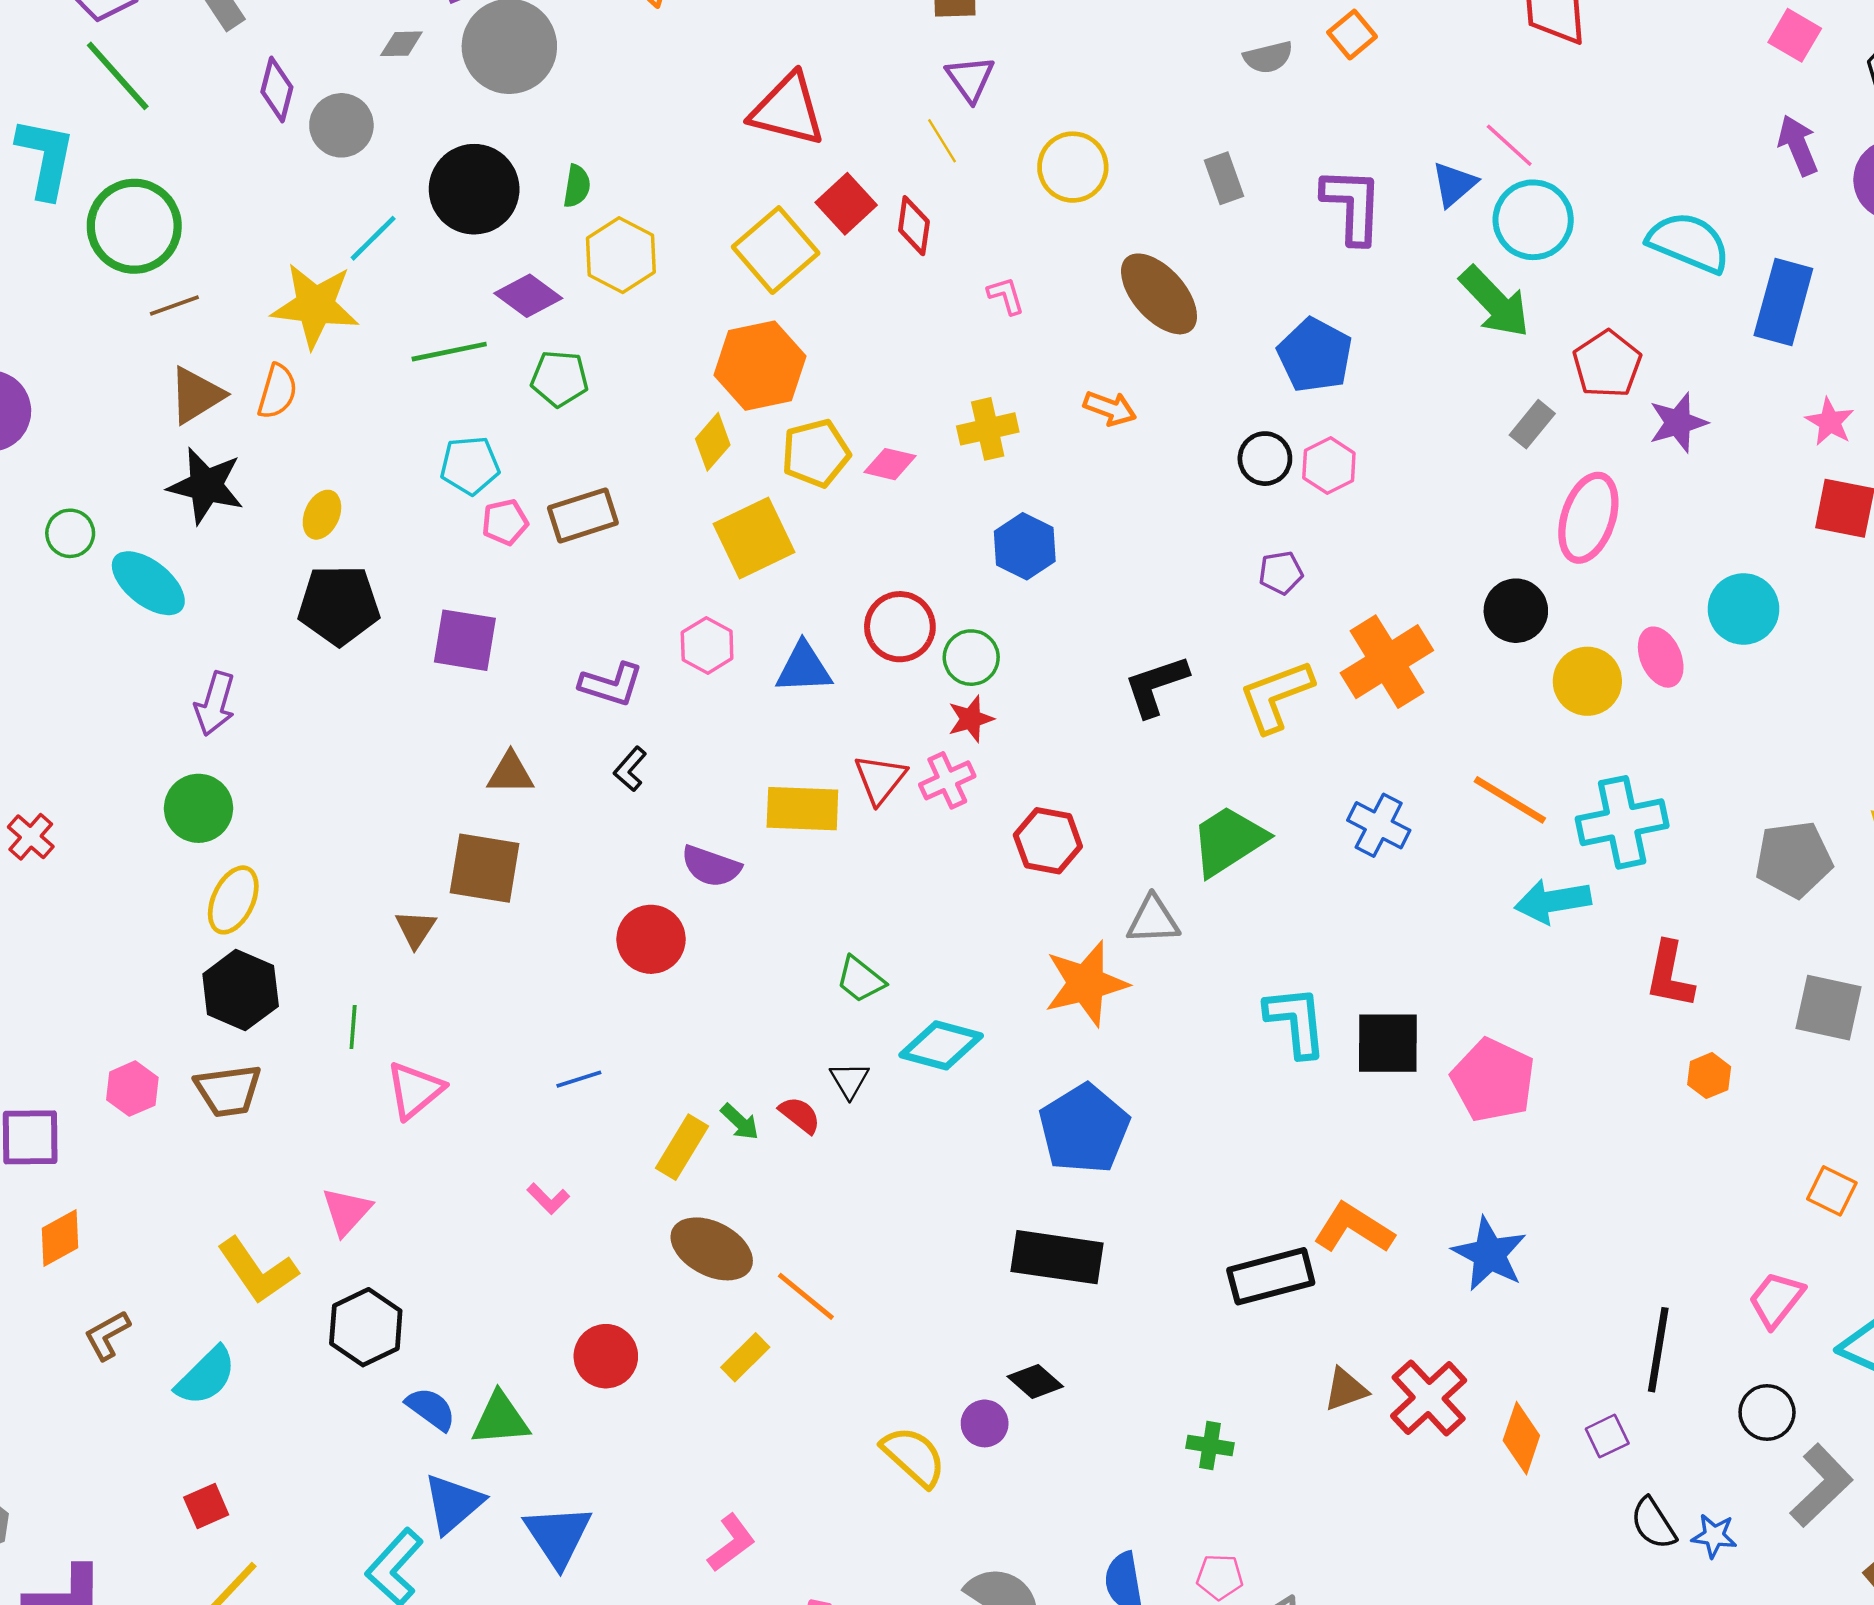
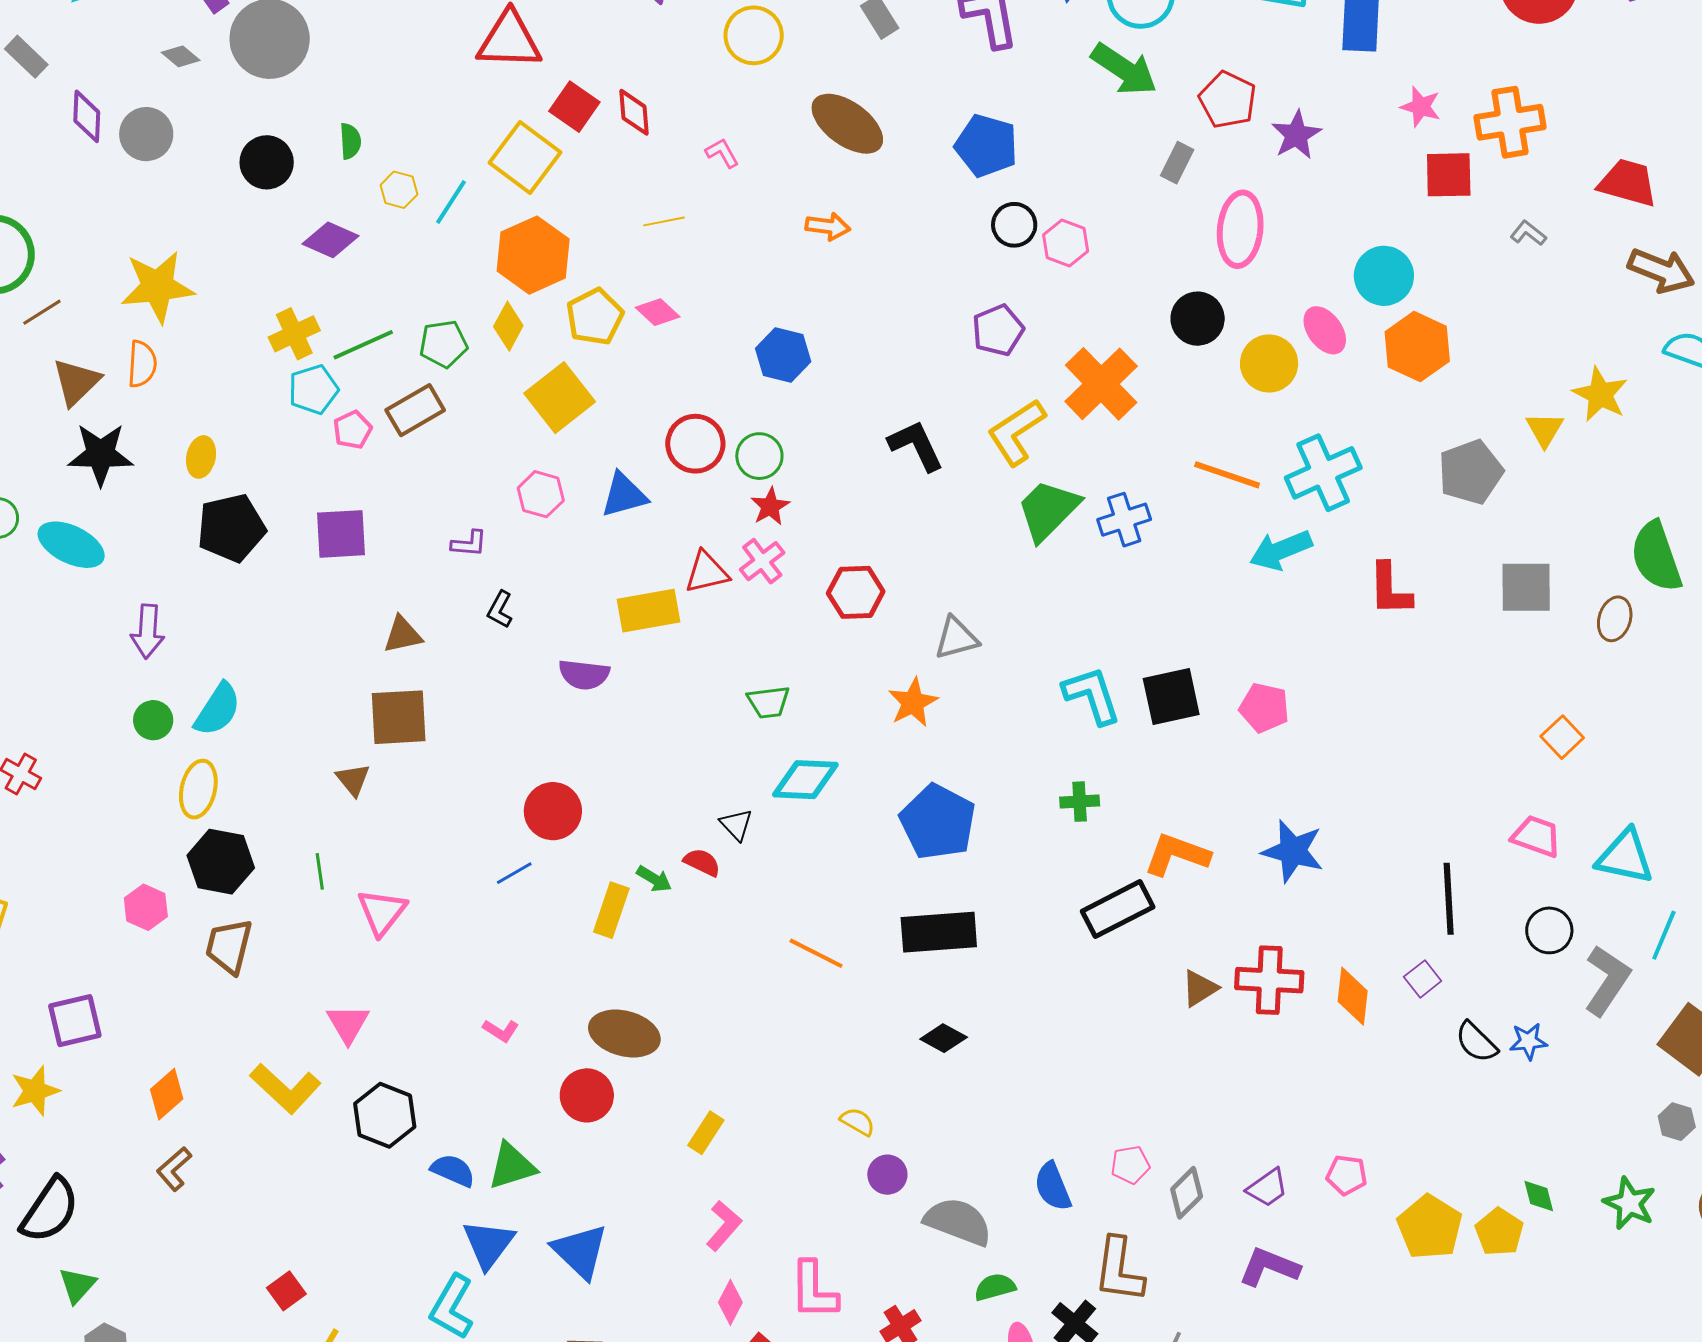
gray diamond: (401, 44) -> (181, 56), turned 54
yellow line: (942, 141) -> (664, 221), moved, turned -57
black circle: (474, 189) -> (267, 162), size x0.7
cyan line: (373, 238) -> (451, 202), moved
yellow hexagon: (621, 255) -> (399, 190), size x0.6
green line: (449, 352) -> (363, 345), moved
green pentagon: (560, 379) -> (443, 344), moved
yellow cross: (988, 429) -> (294, 334), moved
black circle: (1265, 459) -> (1014, 225), moved
pink diamond: (890, 464) -> (658, 312), turned 42
pink hexagon: (1329, 465) -> (1066, 243), moved
purple pentagon: (1281, 573) -> (998, 330), size x1.4
purple L-shape: (611, 684) -> (469, 544), size x0.7
black L-shape: (1156, 686) -> (916, 446), turned 96
red triangle: (880, 779) -> (707, 572), turned 51
green circle: (198, 808) -> (153, 720), size x0.7
blue cross: (1379, 825) -> (1124, 520), turned -33
green trapezoid: (1228, 841) -> (1048, 510), moved
red circle: (651, 939) -> (553, 811), moved
green trapezoid: (860, 979) -> (768, 702), moved, turned -33
orange star: (1086, 983) -> (913, 702), size x0.7
orange hexagon: (1709, 1076) -> (1417, 347), moved, size x1.8
pink pentagon: (1493, 1080) -> (1264, 708), size x0.7
pink hexagon: (132, 1089) -> (146, 907), moved
brown trapezoid: (228, 1091) -> (229, 946), turned 124
orange square: (1832, 1191) -> (1562, 737), turned 33
pink L-shape: (548, 1199) -> (501, 1031), moved
orange diamond: (60, 1238) -> (167, 1094), moved
brown ellipse: (712, 1249) -> (624, 1033), moved
orange line: (806, 1296) -> (816, 953), moved
pink trapezoid: (1776, 1300) -> (1536, 836), turned 84
yellow rectangle: (745, 1357) -> (706, 1133), moved
cyan semicircle: (206, 1376) -> (218, 709), moved
red cross: (1429, 1398) -> (1269, 980), turned -32
purple circle: (985, 1423) -> (887, 1175), moved
green cross: (1210, 1446) -> (1080, 802), moved
yellow semicircle: (914, 1456) -> (857, 1122), size x0.6

